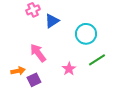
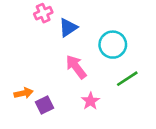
pink arrow: (38, 53) -> (76, 67), moved
pink star: (69, 69) -> (90, 101), moved

